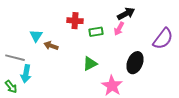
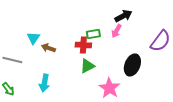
red cross: (75, 21) -> (83, 45), moved
cyan arrow: (26, 74) -> (44, 83), moved

